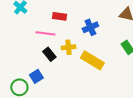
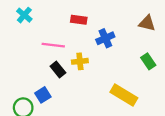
red rectangle: (59, 16) -> (79, 20), moved
yellow rectangle: (92, 60) -> (124, 95), moved

